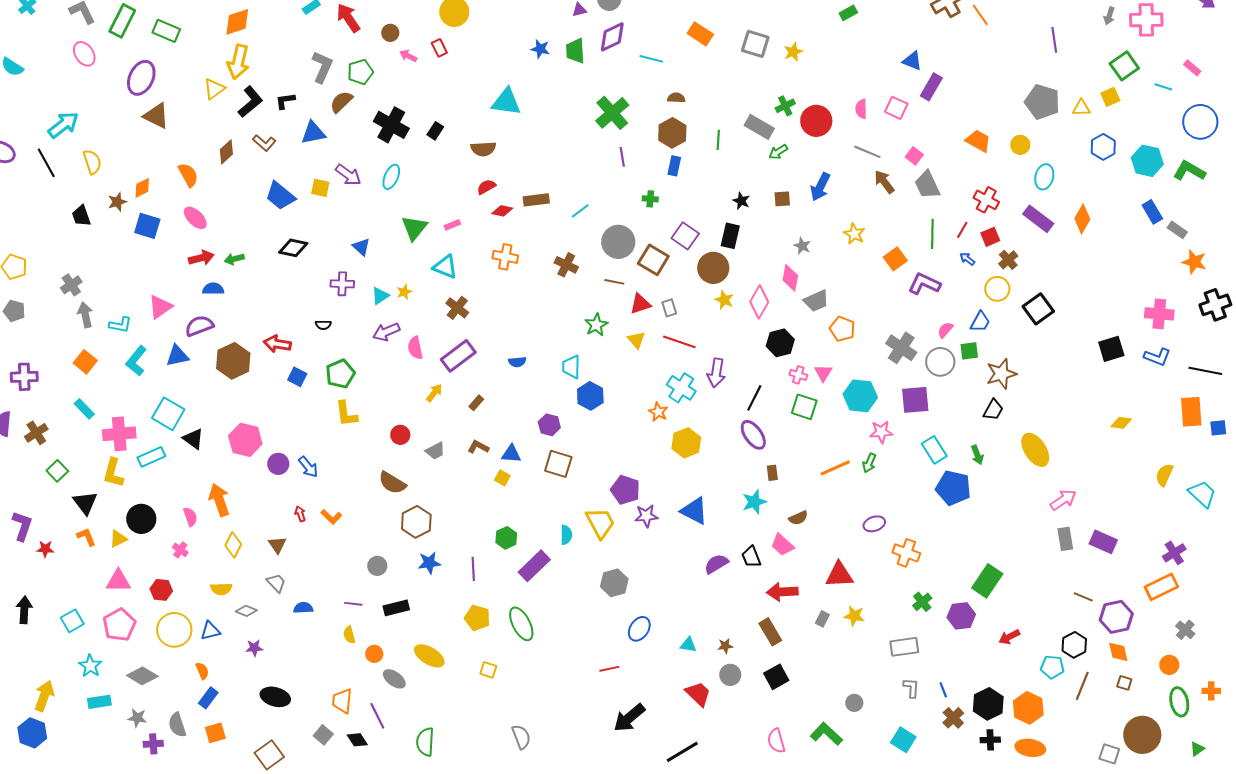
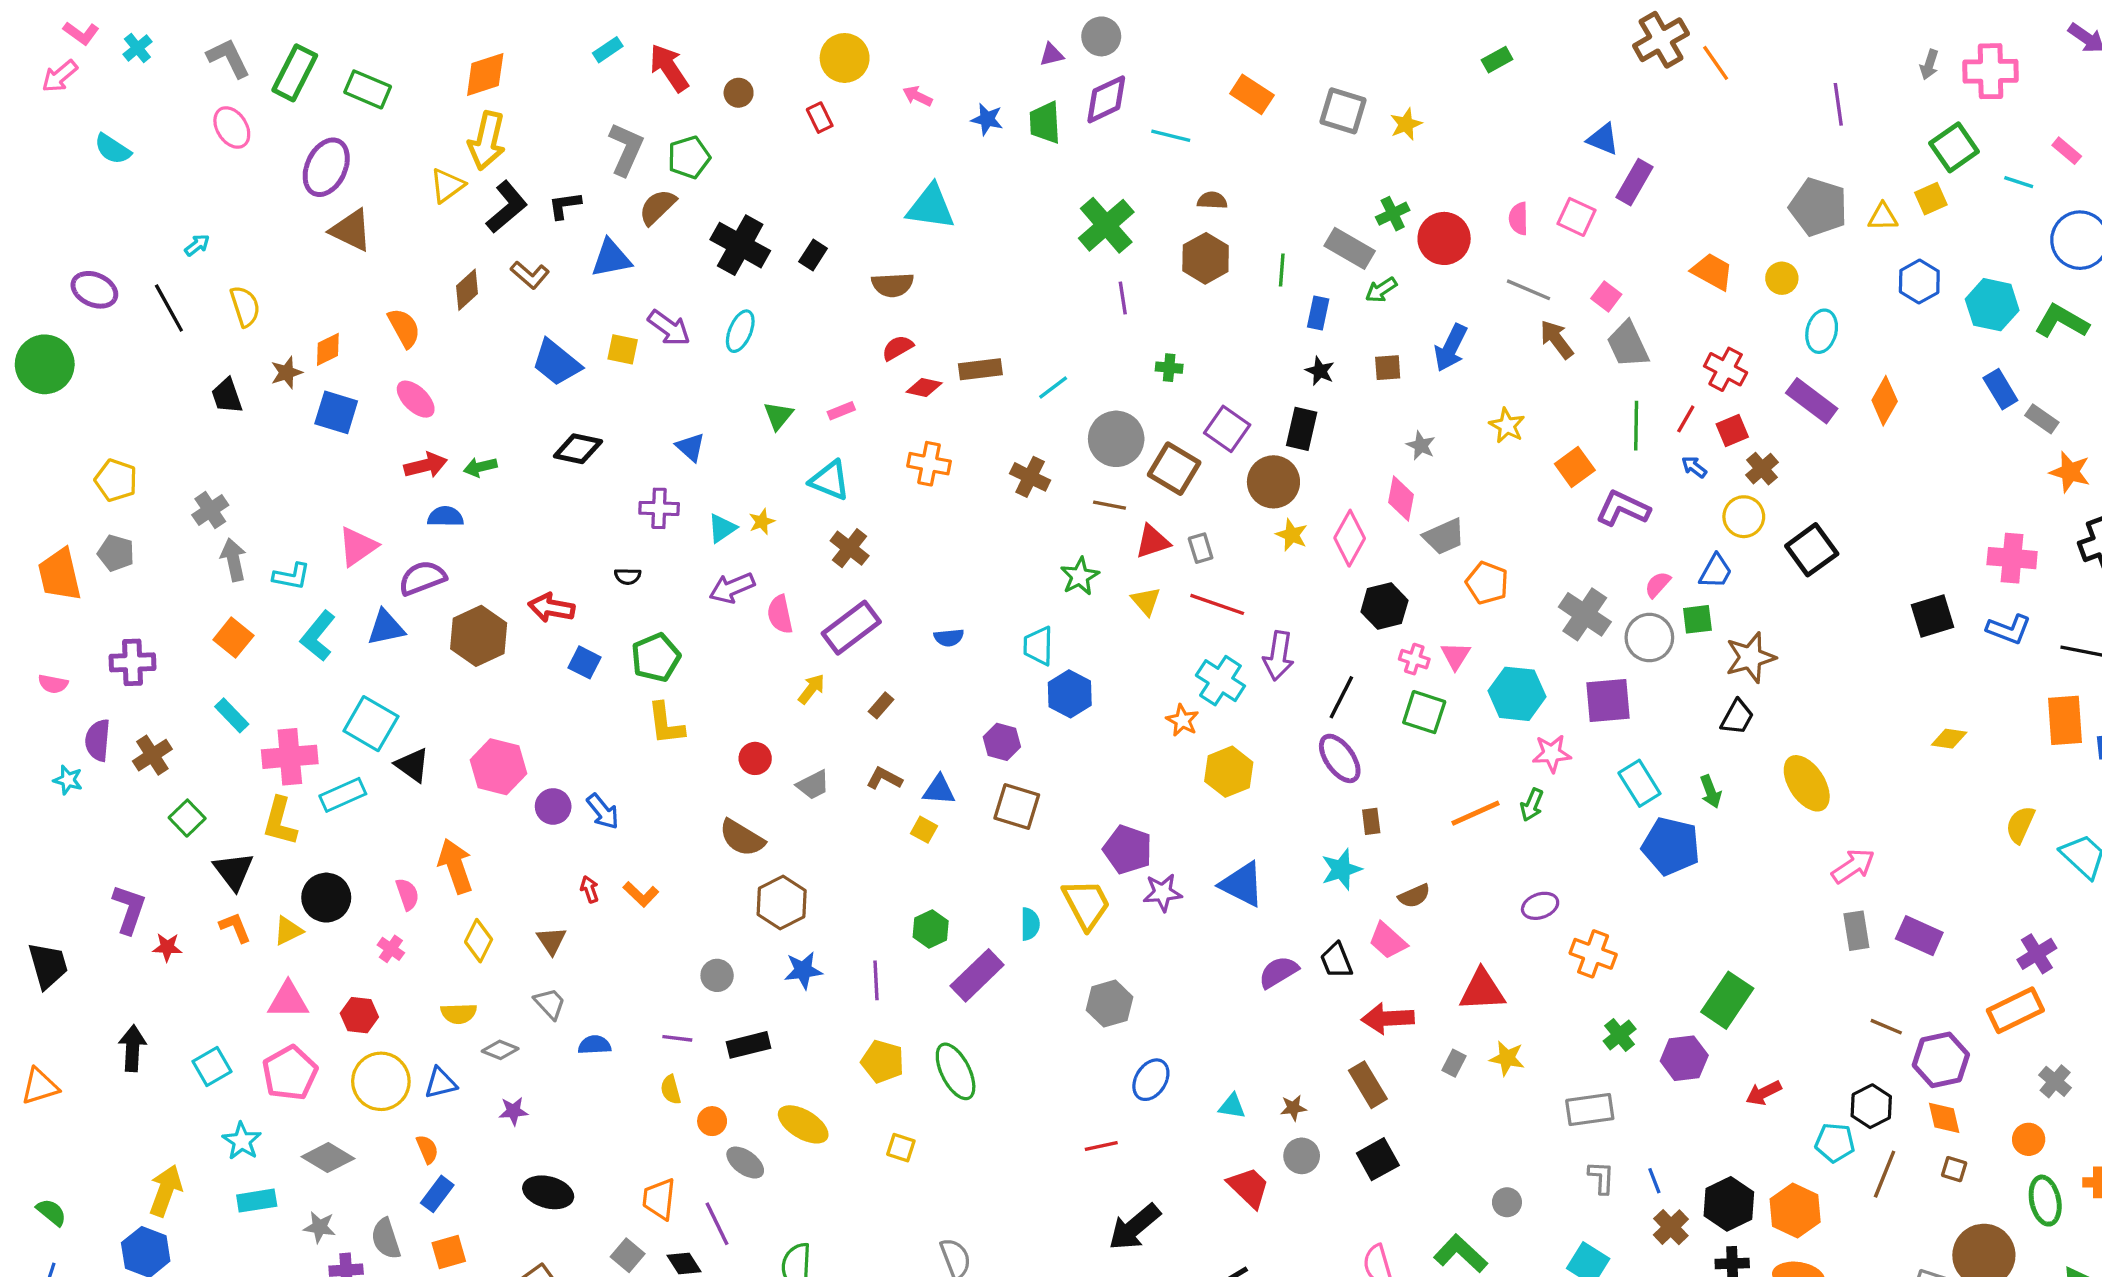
pink arrow: (408, 56) -> (917, 96), moved
cyan arrow: (63, 125) -> (197, 245), size x0.5
blue rectangle: (674, 166) -> (1318, 313), moved
green triangle: (414, 228) -> (778, 416), size x0.7

